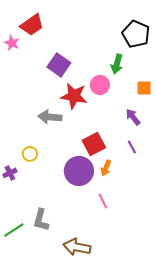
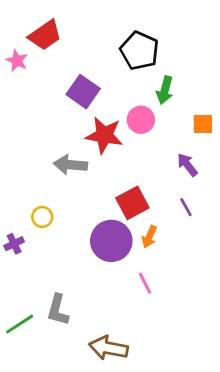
black pentagon: (136, 34) -> (139, 51), moved

